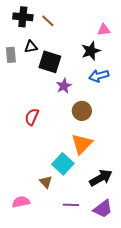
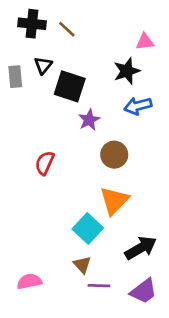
black triangle: (31, 47) -> (43, 65), turned -40
brown triangle: (46, 182) -> (82, 265), moved

